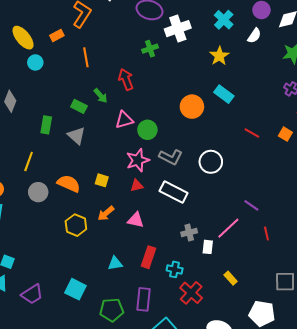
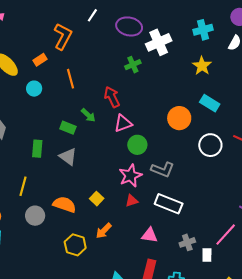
cyan cross: (224, 20) -> (203, 30), turned 36
cyan circle: (35, 62) -> (34, 89), moved
pink triangle: (124, 120) -> (123, 123), moved
white circle: (211, 162) -> (210, 145), moved
yellow square: (102, 180) -> (97, 199), turned 32
pink triangle: (136, 220) -> (150, 235), moved

